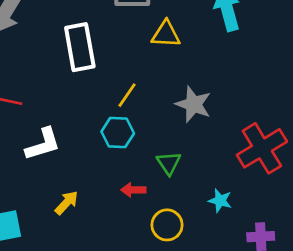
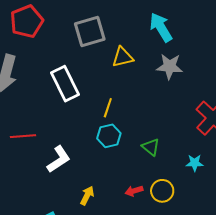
gray star: (193, 104) -> (170, 67), moved
red arrow: (133, 190) -> (134, 191), moved

